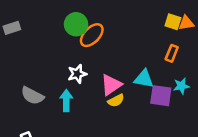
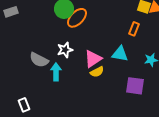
orange rectangle: (172, 53) -> (134, 29), moved
gray semicircle: (32, 96) -> (39, 60), moved
purple square: (161, 96) -> (135, 86), moved

